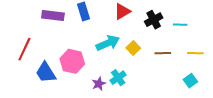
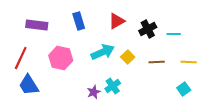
purple rectangle: (53, 16) -> (37, 25), moved
pink hexagon: (72, 61) -> (61, 58), moved
blue trapezoid: (46, 73) -> (29, 85), moved

